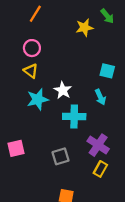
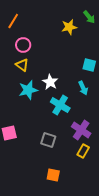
orange line: (35, 14) -> (13, 21), moved
cyan cross: (74, 116) -> (60, 105), turned 30
gray square: (60, 156) -> (48, 140), turned 35

